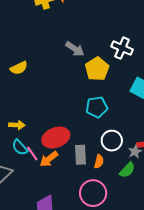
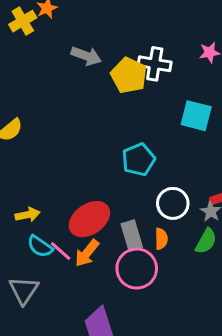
gray arrow: (75, 49) -> (86, 56), moved
yellow pentagon: (97, 69) -> (129, 75), moved
pink circle: (93, 193) -> (137, 269), moved

